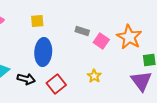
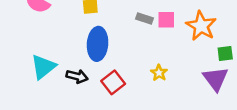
pink square: (101, 41) -> (166, 20), moved, turned -35

